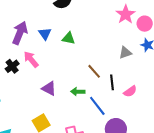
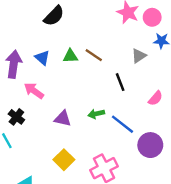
black cross: (12, 66) -> (16, 117), moved
brown line: (94, 71) -> (94, 55), moved
black line: (112, 82) -> (120, 82), moved

